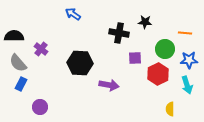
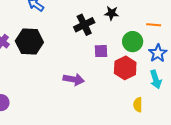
black cross: (119, 33) -> (84, 25), turned -36
blue star: (189, 60) -> (158, 53), turned -30
black hexagon: (80, 63) -> (29, 42), moved

